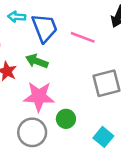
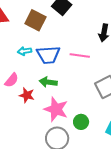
blue trapezoid: (45, 28) -> (48, 55), turned 120
pink star: (39, 96) -> (56, 109), turned 30

